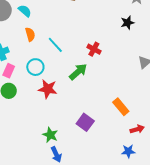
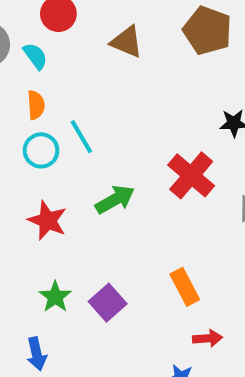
red cross: (94, 49) -> (191, 175), moved, size x1.6
cyan circle: (35, 67) -> (41, 150), moved
green star: (50, 135) -> (55, 297), moved

